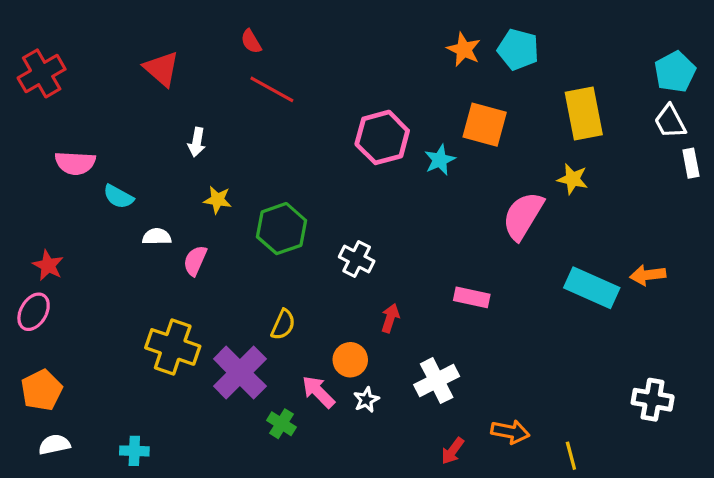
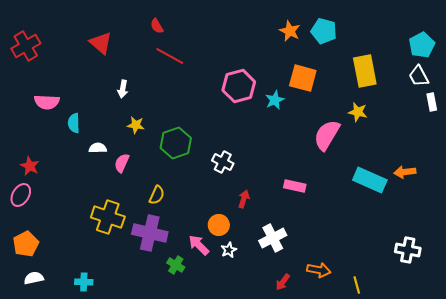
cyan semicircle: (118, 197) -> (74, 123), turned 60
yellow semicircle: (283, 325) -> (157, 195), moved
purple cross: (240, 373) -> (150, 233), turned -32

